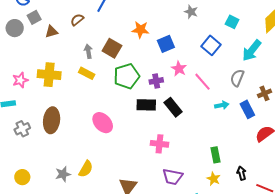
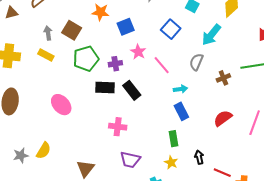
blue rectangle: (247, 109) -> (181, 111), moved

